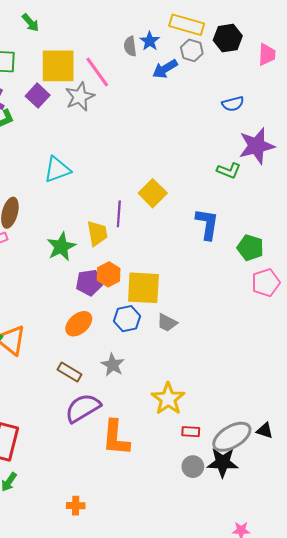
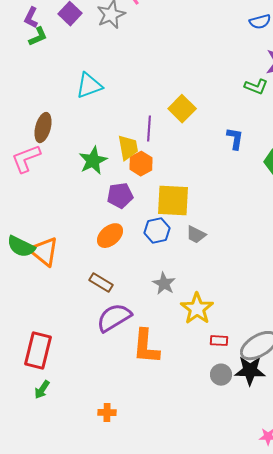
blue L-shape: (207, 224) -> (235, 139), size x0.7
orange hexagon: (109, 274) -> (141, 164), moved
gray star: (113, 365) -> (164, 284), moved

